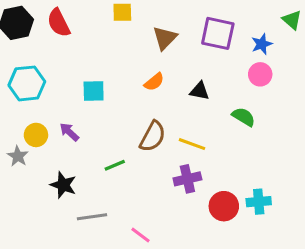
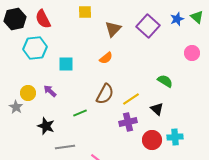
purple square: (218, 33) -> (148, 26), turned 30
blue star: (262, 44) -> (177, 19), moved
pink circle: (260, 74) -> (192, 53), moved
cyan hexagon: (27, 83) -> (35, 48), moved
black triangle: (200, 91) -> (157, 109), moved, turned 32
yellow line: (192, 144) -> (131, 99), turned -54

